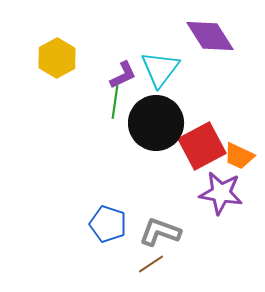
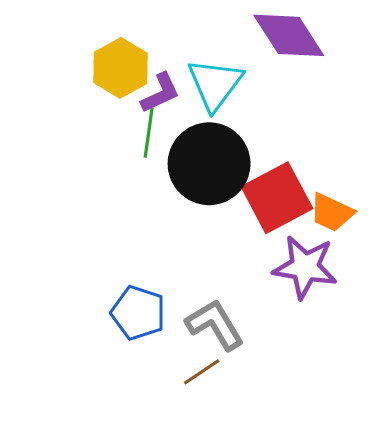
yellow hexagon: (57, 58) -> (121, 68), moved
gray L-shape: (160, 232) -> (215, 325), turned 39

